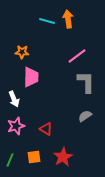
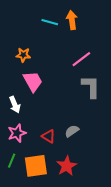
pink trapezoid: (31, 77) -> (33, 81), turned -30
gray semicircle: (85, 116) -> (72, 131), moved
orange square: (34, 157) -> (36, 166), size x1.6
green line: (10, 160) -> (12, 161), moved

